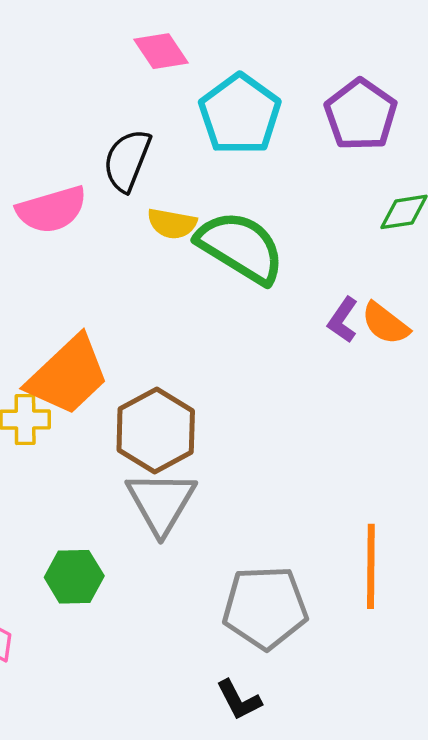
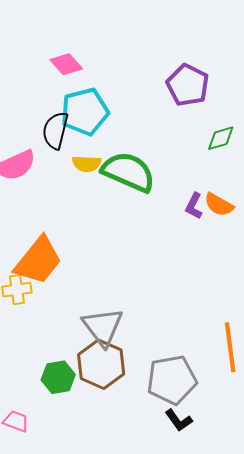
cyan pentagon: (240, 114) -> (85, 112), moved, turned 30
brown hexagon: (156, 431) -> (101, 364), moved
black L-shape: (239, 700) -> (179, 420), moved

